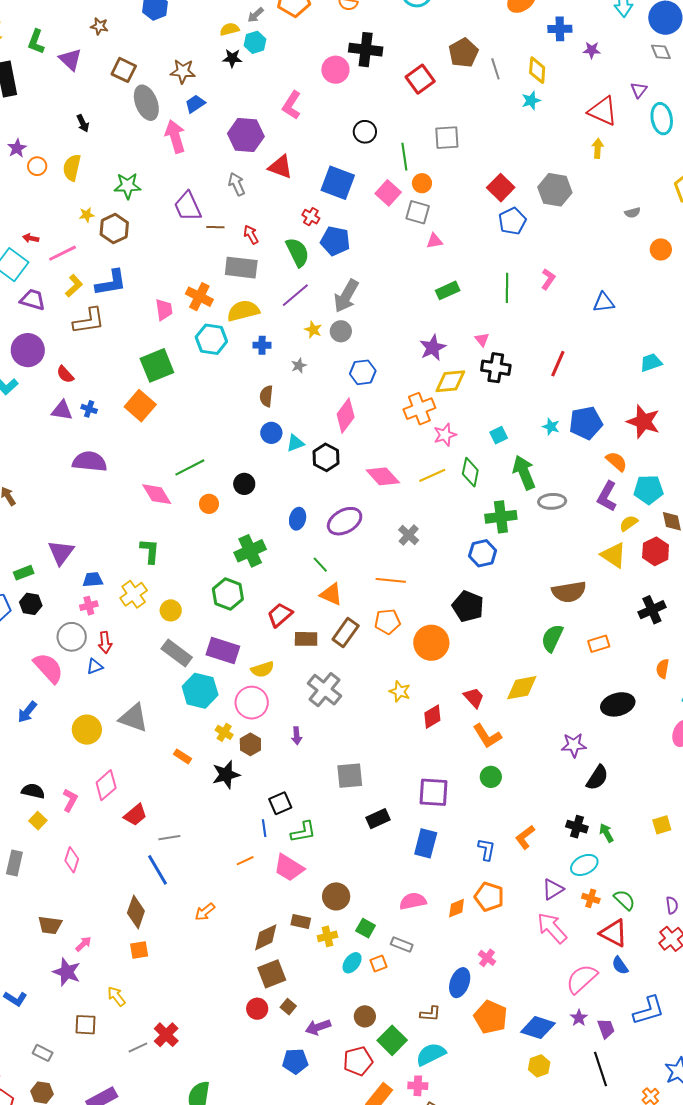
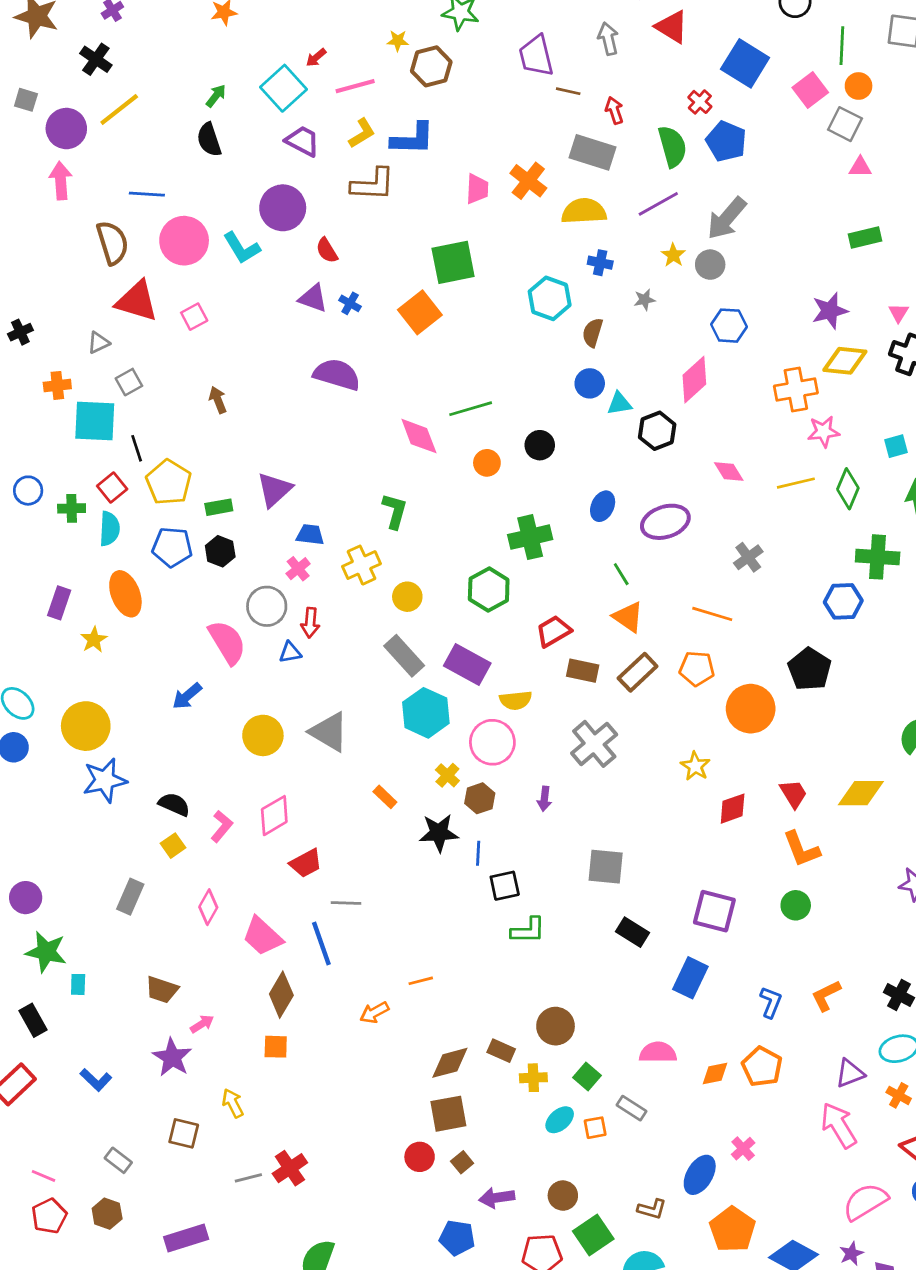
red arrow: (31, 238) -> (316, 58), turned -63
cyan hexagon: (211, 339) -> (550, 298), moved
pink diamond: (383, 476) -> (729, 471), size x0.7
pink cross: (89, 606) -> (298, 569), turned -36
black rectangle: (378, 819) -> (633, 932), turned 45
blue line: (264, 828) -> (478, 853), moved
orange line: (245, 861) -> (421, 981), moved
pink trapezoid: (289, 868) -> (262, 936), moved

